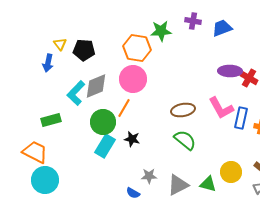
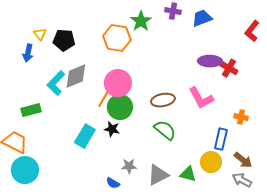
green star: (161, 31) -> (141, 21), turned -30
pink circle: (133, 79) -> (118, 83), moved
blue rectangle: (241, 118) -> (221, 139), moved
green circle: (103, 122) -> (120, 107), moved

